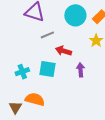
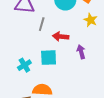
gray line: (47, 35) -> (42, 24), turned -40

